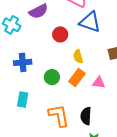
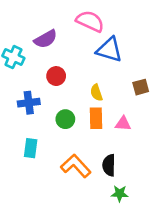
red circle: (60, 34) -> (56, 76), moved
orange rectangle: (77, 77) -> (96, 118), turned -36
orange L-shape: (59, 116) -> (76, 166), turned -30

